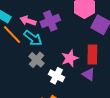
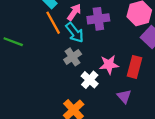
pink arrow: (28, 21) -> (74, 12), turned 91
purple triangle: (89, 74) -> (124, 96), moved

